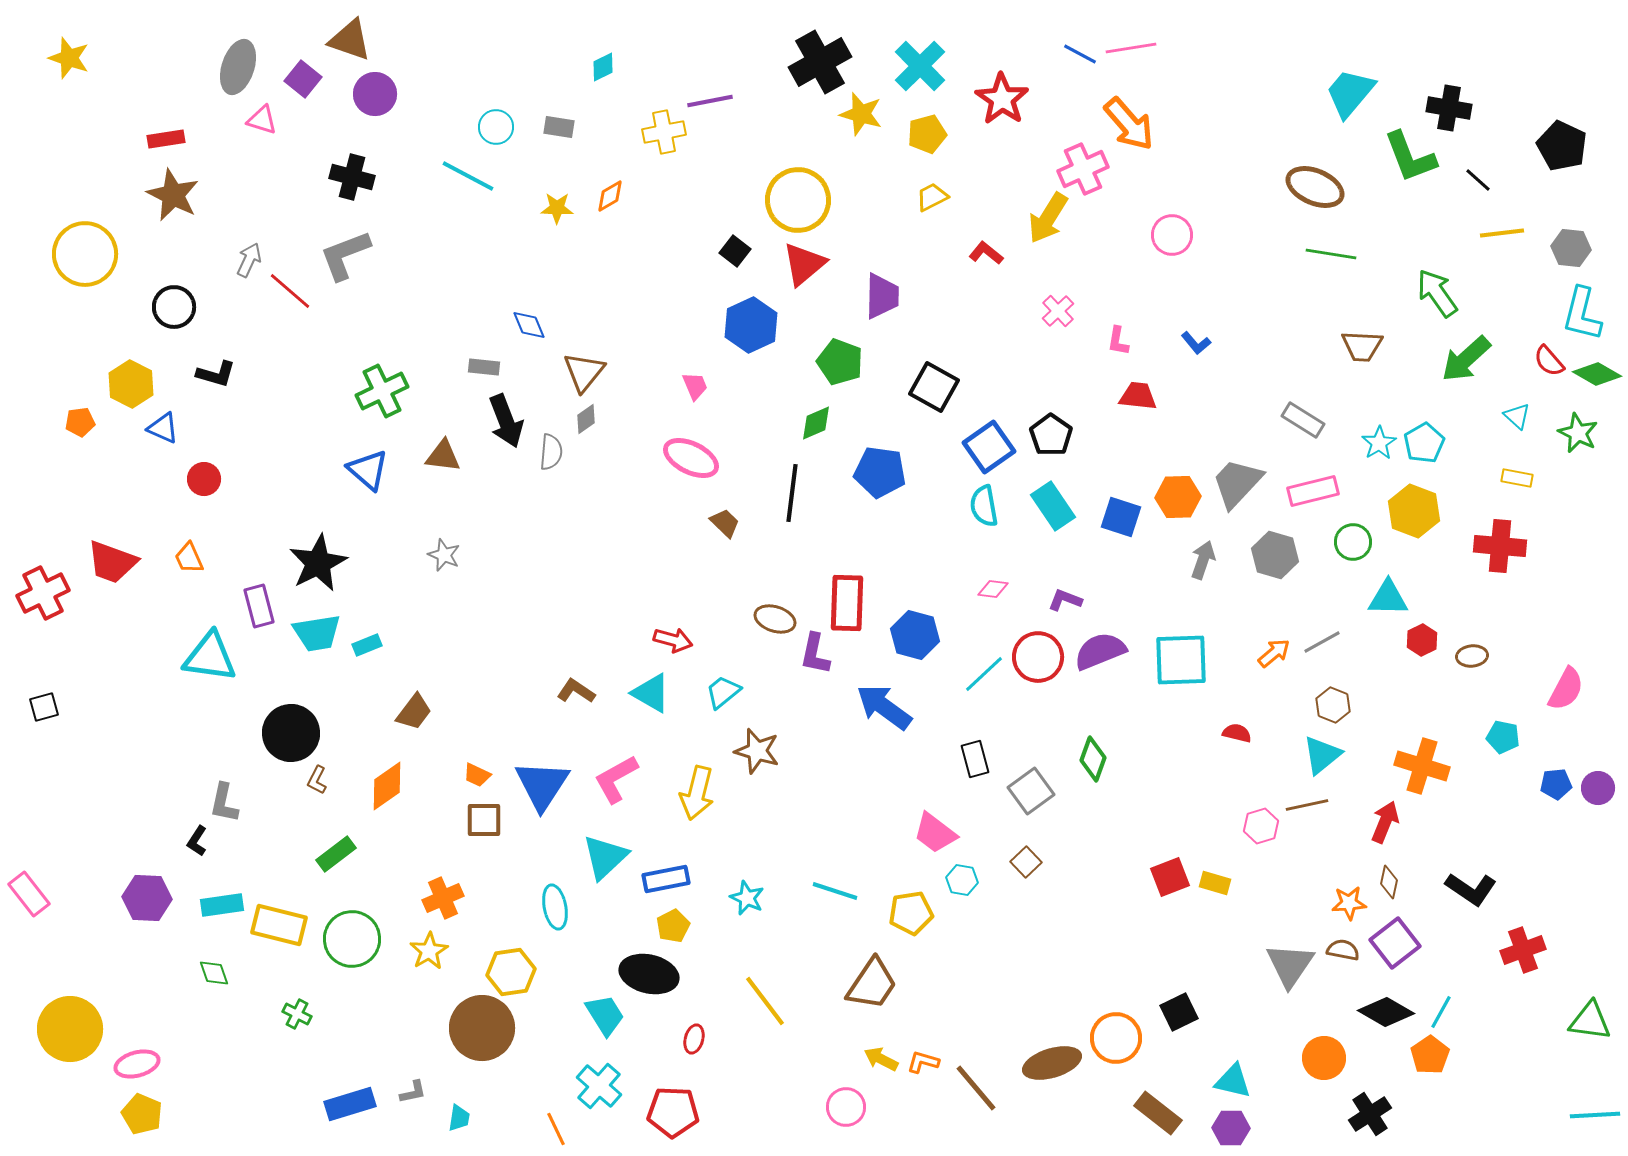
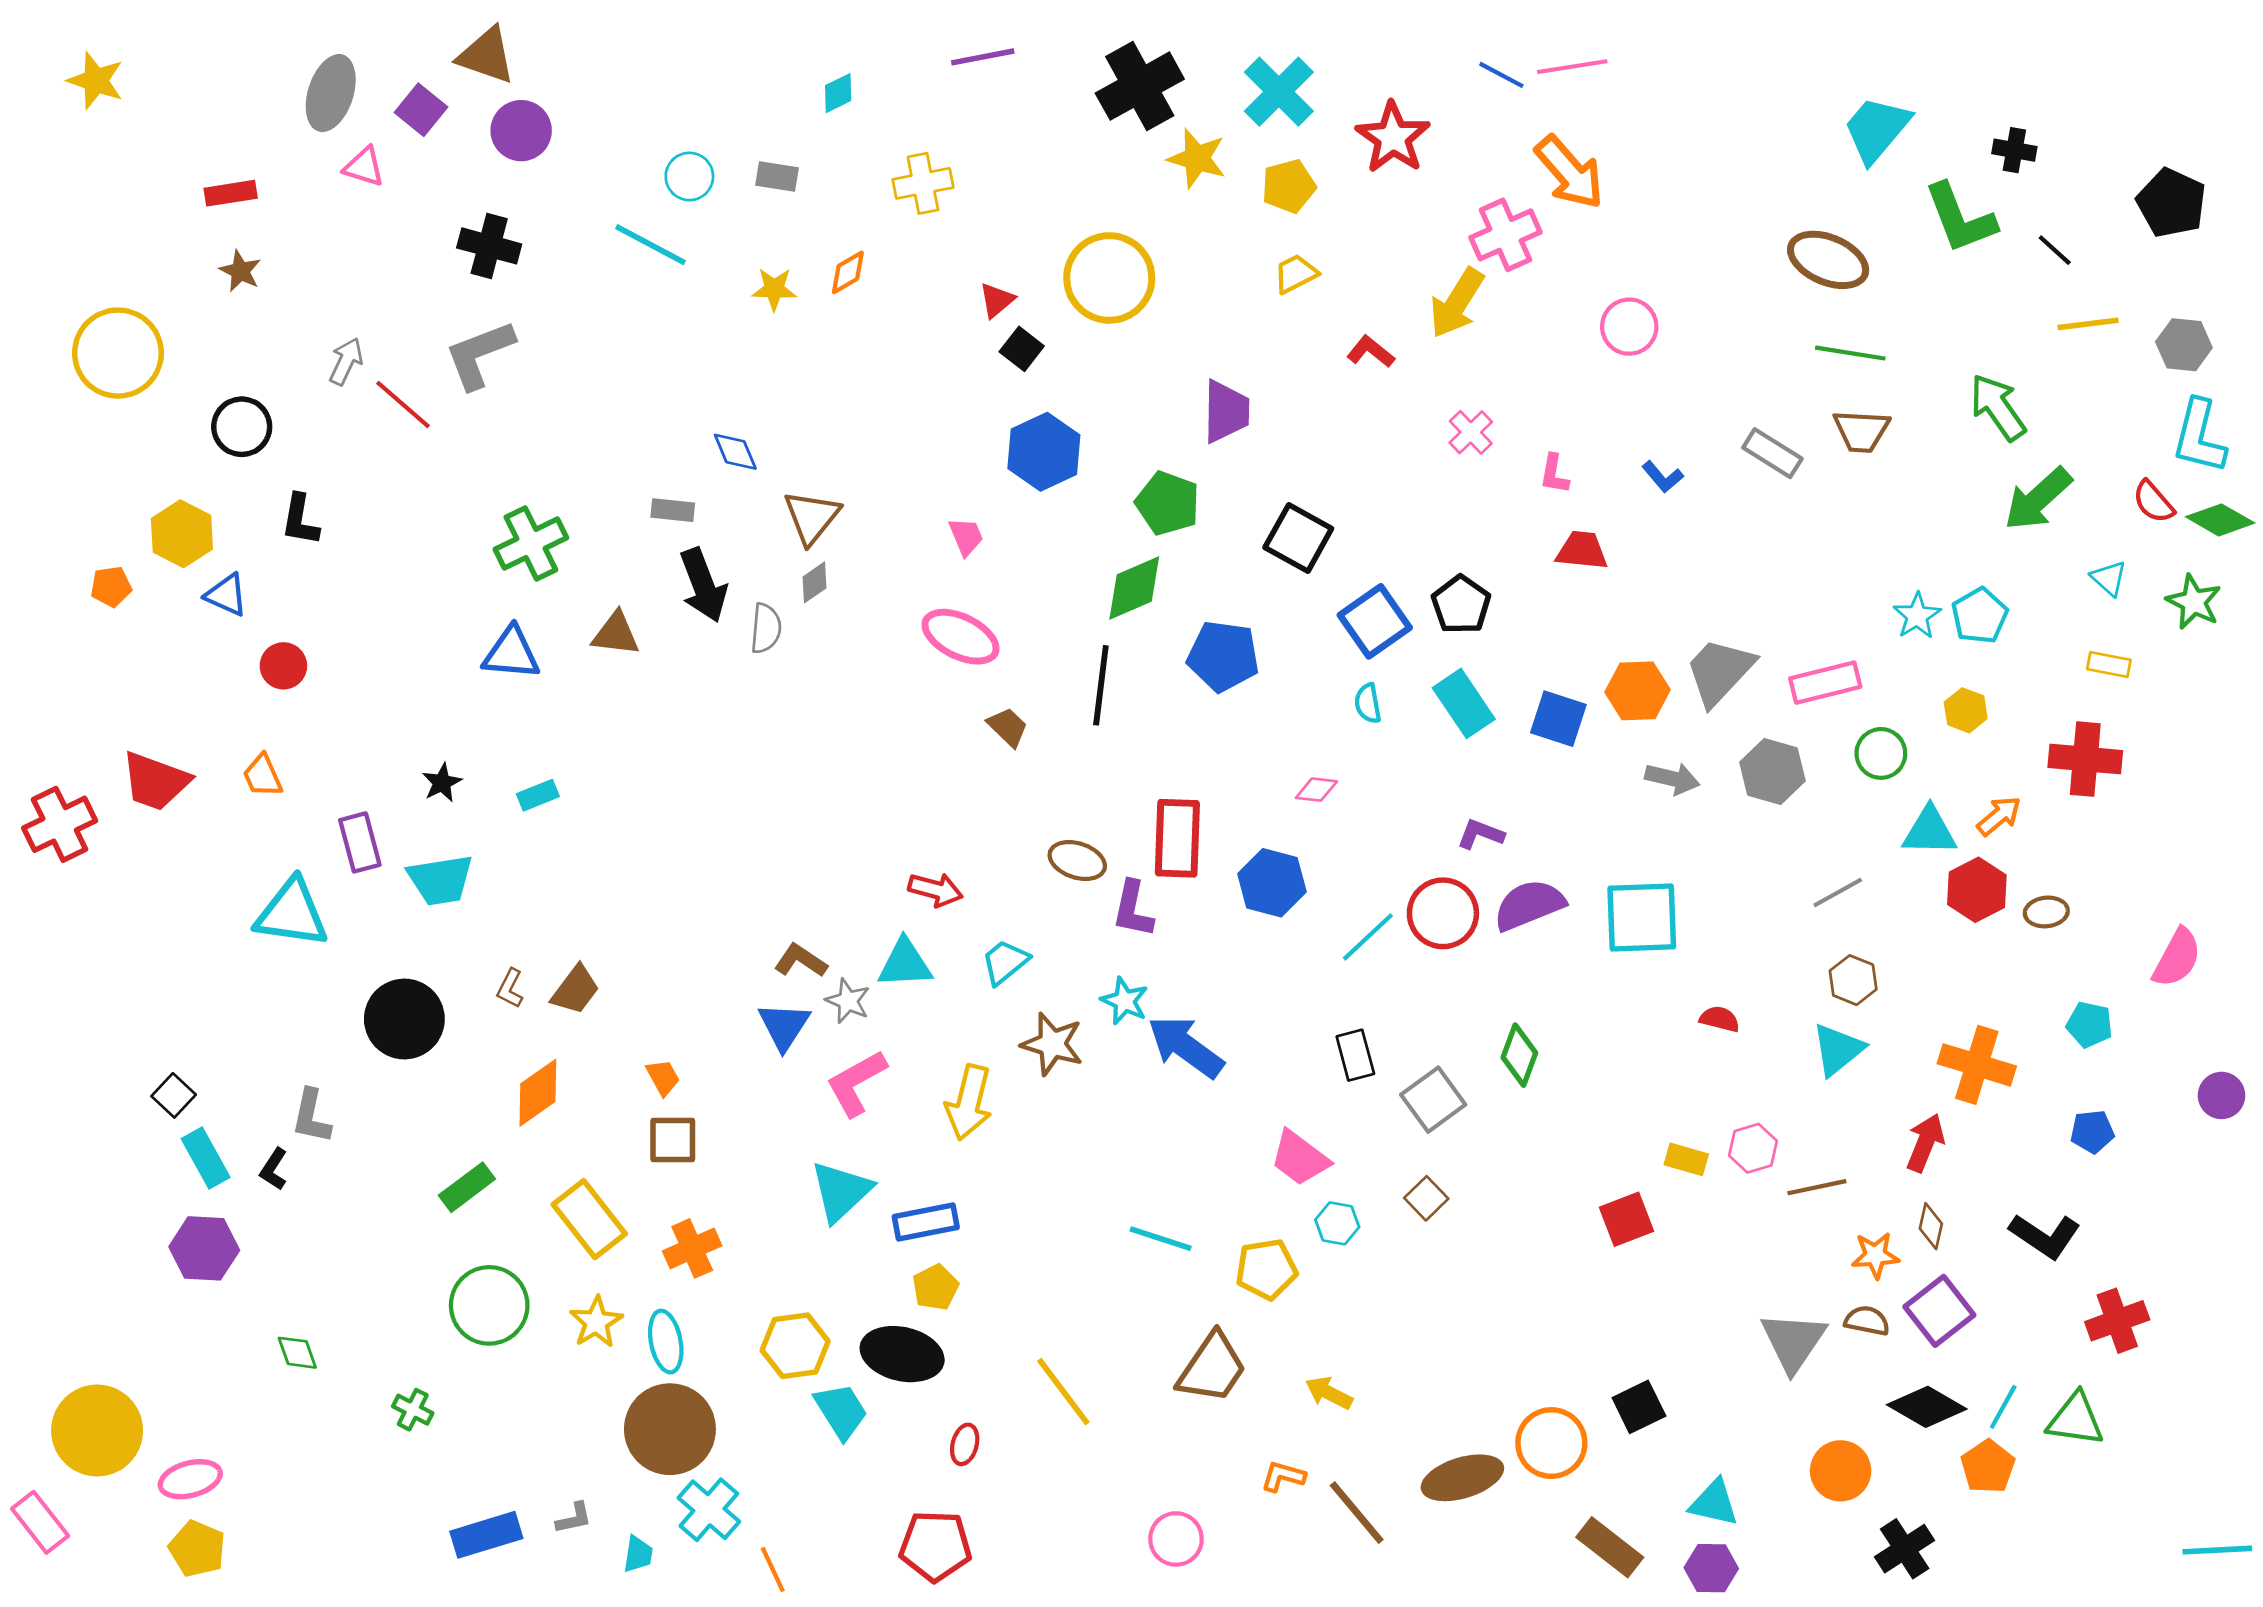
purple line: (710, 101) -> (983, 57), moved
black cross: (1449, 108) -> (2014, 150), size x0.7
brown star: (173, 195) -> (240, 271), size x0.6
red triangle: (804, 264) -> (997, 300), moved, size x0.6
brown trapezoid: (1362, 346) -> (1861, 431), moved
black L-shape: (216, 374) -> (300, 520), turned 84
gray rectangle: (1303, 420) -> (1772, 453), moved
green diamond: (816, 423) -> (1134, 588), size x1.4
blue triangle: (368, 470) -> (511, 653), turned -36
cyan semicircle: (984, 506) -> (1368, 703), size x0.7
yellow hexagon: (1414, 511) -> (1966, 710), size x0.6
gray star: (444, 555) -> (848, 1001), moved
gray arrow: (1203, 560) -> (1672, 778), turned 84
black star: (318, 563) -> (442, 783), size x0.5
pink diamond: (993, 589) -> (1316, 790), moved
red hexagon: (1422, 640) -> (1977, 890), size x1.4
cyan rectangle: (367, 645) -> (538, 795), moved
orange arrow: (1274, 653) -> (1999, 816), moved
cyan triangle: (651, 693) -> (905, 963), turned -33
black square: (44, 707) -> (174, 1095), moved, turned -32
blue arrow: (884, 707) -> (1186, 1047), moved
orange trapezoid: (477, 775) -> (663, 1077), turned -144
brown L-shape: (317, 780) -> (510, 988), moved
blue pentagon: (1556, 784) -> (2092, 1132), moved
blue triangle: (542, 785) -> (784, 1026), moved, size x0.7
brown line: (1307, 805) -> (1817, 1187), moved
yellow rectangle: (1215, 883) -> (1686, 1159), moved
pink rectangle: (29, 894) -> (40, 1522), moved
orange cross: (443, 898) -> (692, 1248), moved
cyan star: (747, 898) -> (1125, 1001), moved
cyan rectangle: (222, 905) -> (206, 1158), moved, turned 69
cyan ellipse: (555, 907) -> (666, 1342), moved
yellow rectangle: (279, 925) -> (589, 1219), moved, turned 38
yellow hexagon: (511, 972) -> (795, 1346), moved
green triangle: (1590, 1021) -> (2076, 1419), moved
yellow arrow: (881, 1059) -> (1329, 1393), moved
cyan cross: (599, 1086) -> (709, 1510), moved

